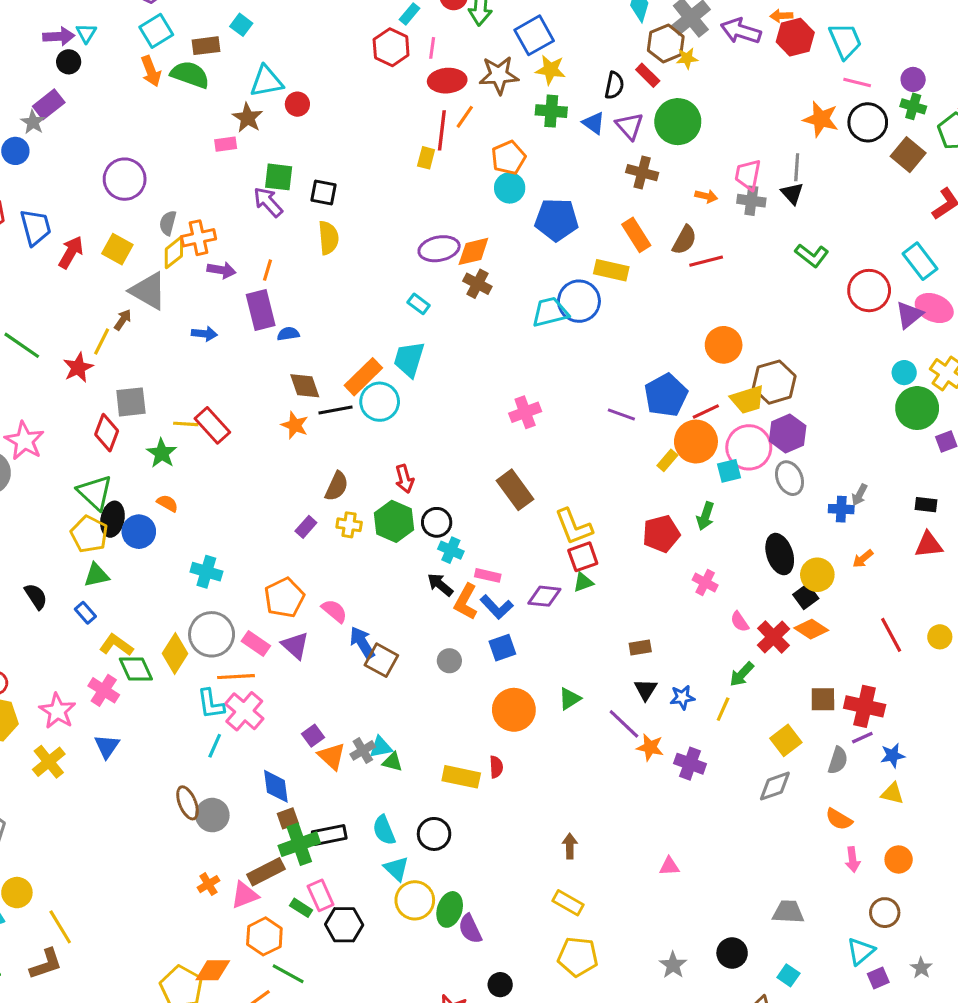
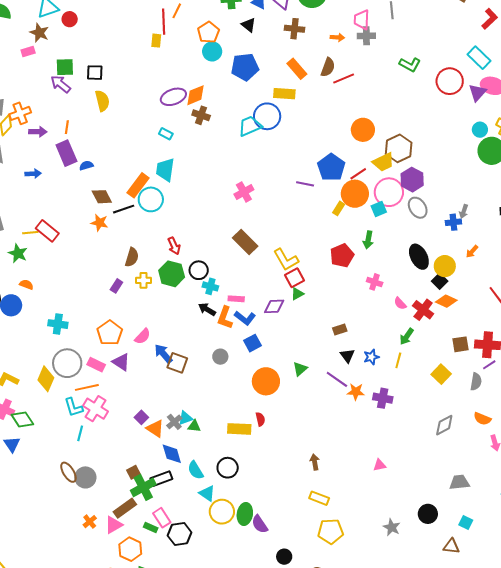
black triangle: (792, 193) -> (249, 25), moved
pink semicircle: (334, 611) -> (143, 336), turned 102
green diamond: (136, 669) -> (22, 419), moved
blue diamond: (276, 786) -> (172, 454), moved
gray diamond: (775, 786) -> (444, 425), moved

